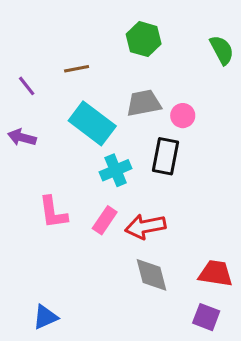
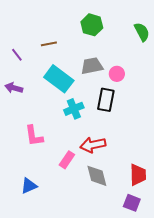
pink rectangle: (105, 220) -> (67, 160), moved
red trapezoid: (216, 273) -> (138, 175), turned 80
blue triangle: (45, 317) -> (29, 186), moved

